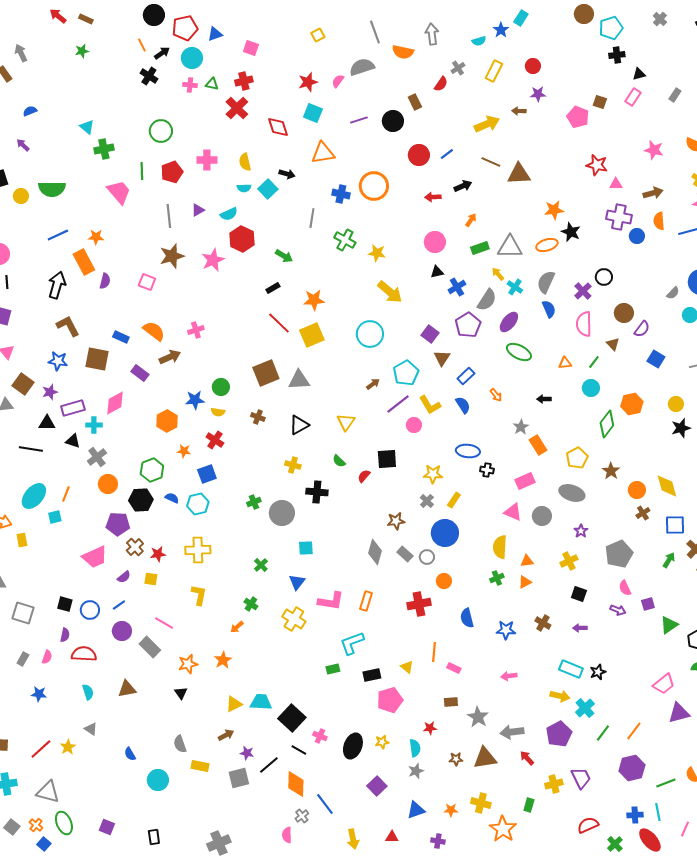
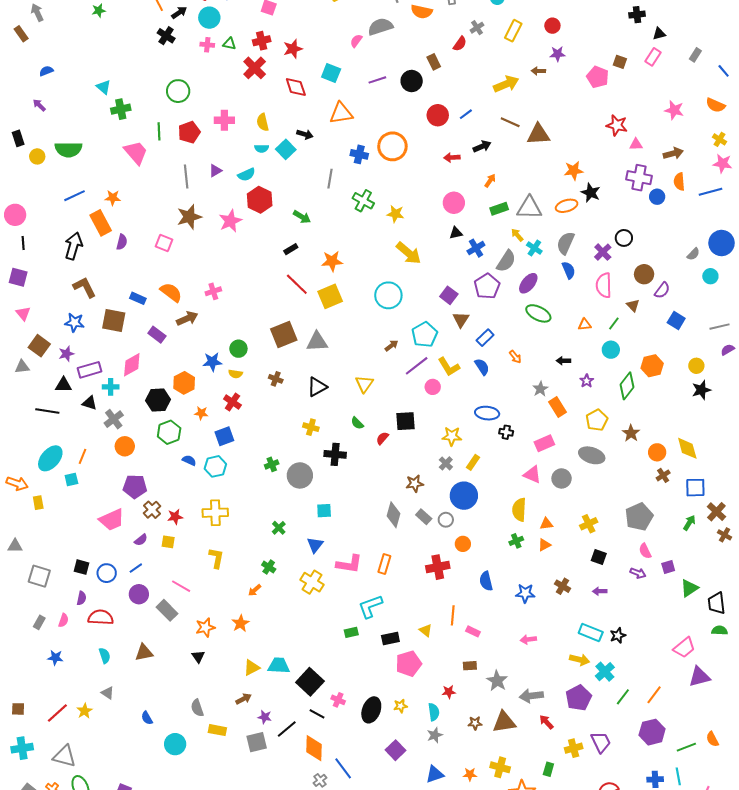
red star: (308, 82) -> (293, 49), moved
black hexagon: (141, 500) -> (158, 400), moved
purple star: (581, 531) -> (587, 381), moved

